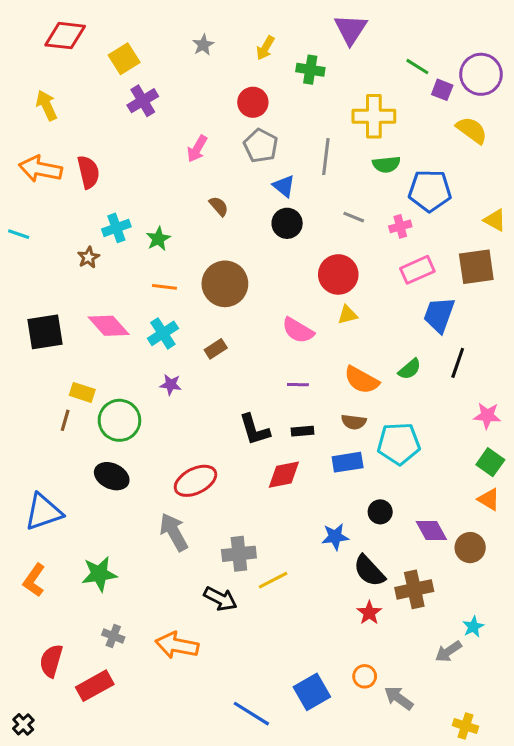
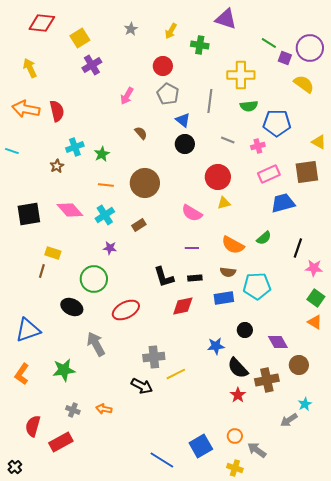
purple triangle: (351, 29) -> (226, 19), turned -45
blue trapezoid: (439, 315) -> (283, 203), turned 55
black line: (458, 363) -> (298, 248), moved
green circle: (119, 420) -> (94, 279), moved
gray arrow: (174, 532) -> (96, 344), moved
brown circle: (470, 548) -> (299, 365), moved
orange arrow: (177, 645) -> (104, 409), moved, size x0.6
yellow cross: (465, 726) -> (235, 468), moved

